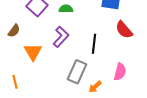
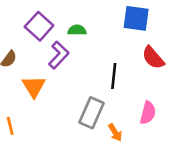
purple L-shape: (61, 37) -> (59, 55), moved
orange arrow: (95, 87) -> (115, 132), turned -80

